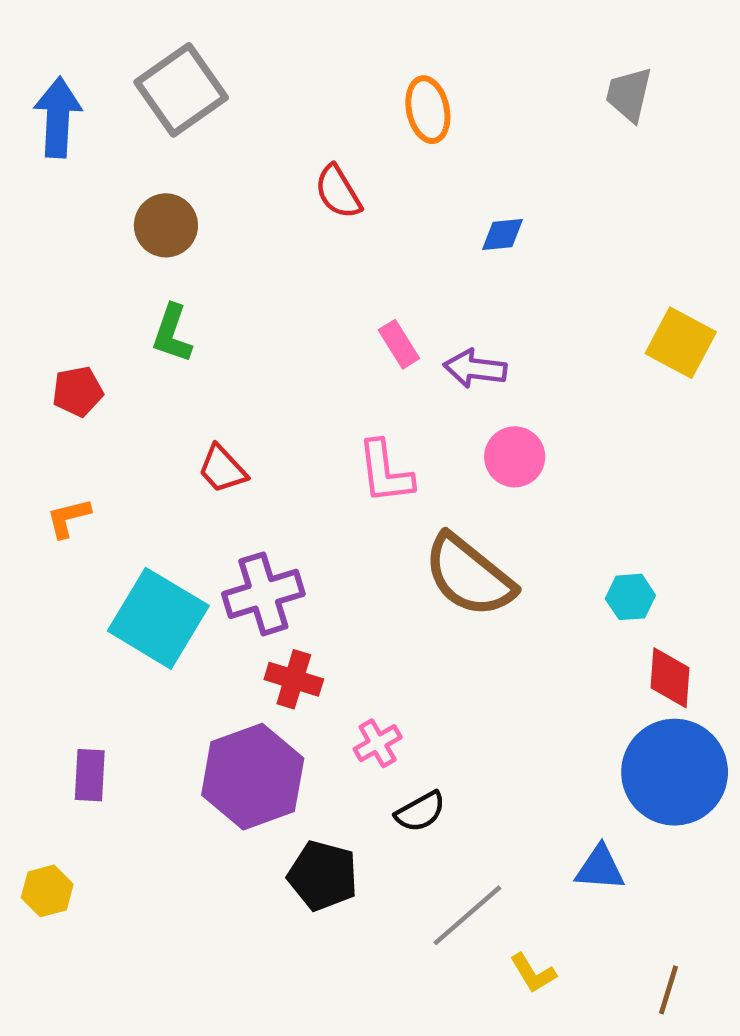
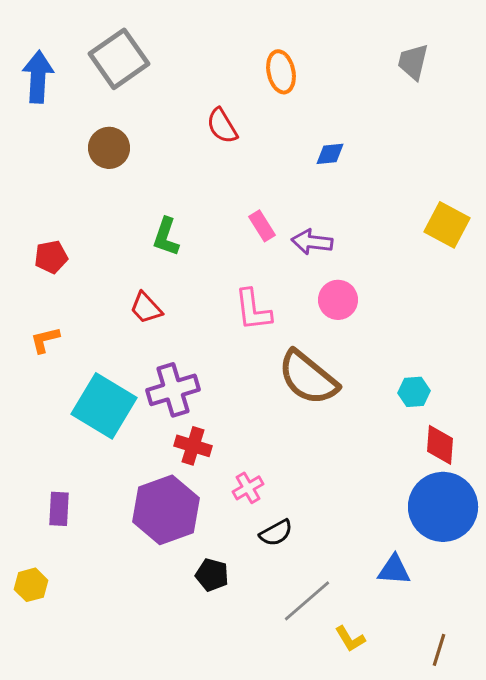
green L-shape: (172, 334) -> (166, 237), moved
black pentagon: (323, 876) -> (212, 575), size x0.7

